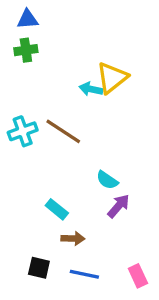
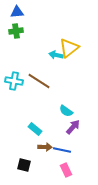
cyan cross: (23, 131) -> (14, 81), turned 30
blue line: (84, 274) -> (62, 150), moved
pink rectangle: (138, 276) -> (66, 170), moved

